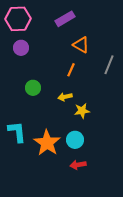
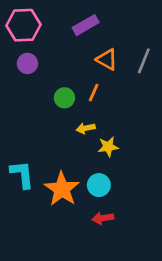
gray line: (109, 65) -> (144, 61), moved
green circle: (33, 88) -> (64, 98), moved

